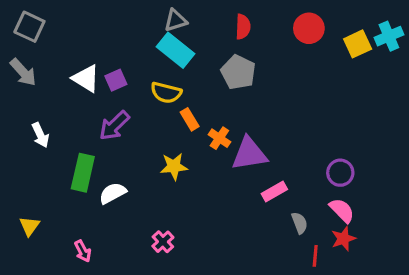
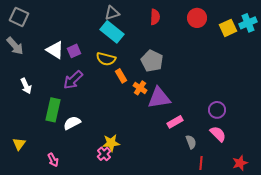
gray pentagon: (238, 72) -> (152, 61), moved
yellow star: (174, 166) -> (111, 143), moved
red star: (343, 239) -> (240, 163), moved

